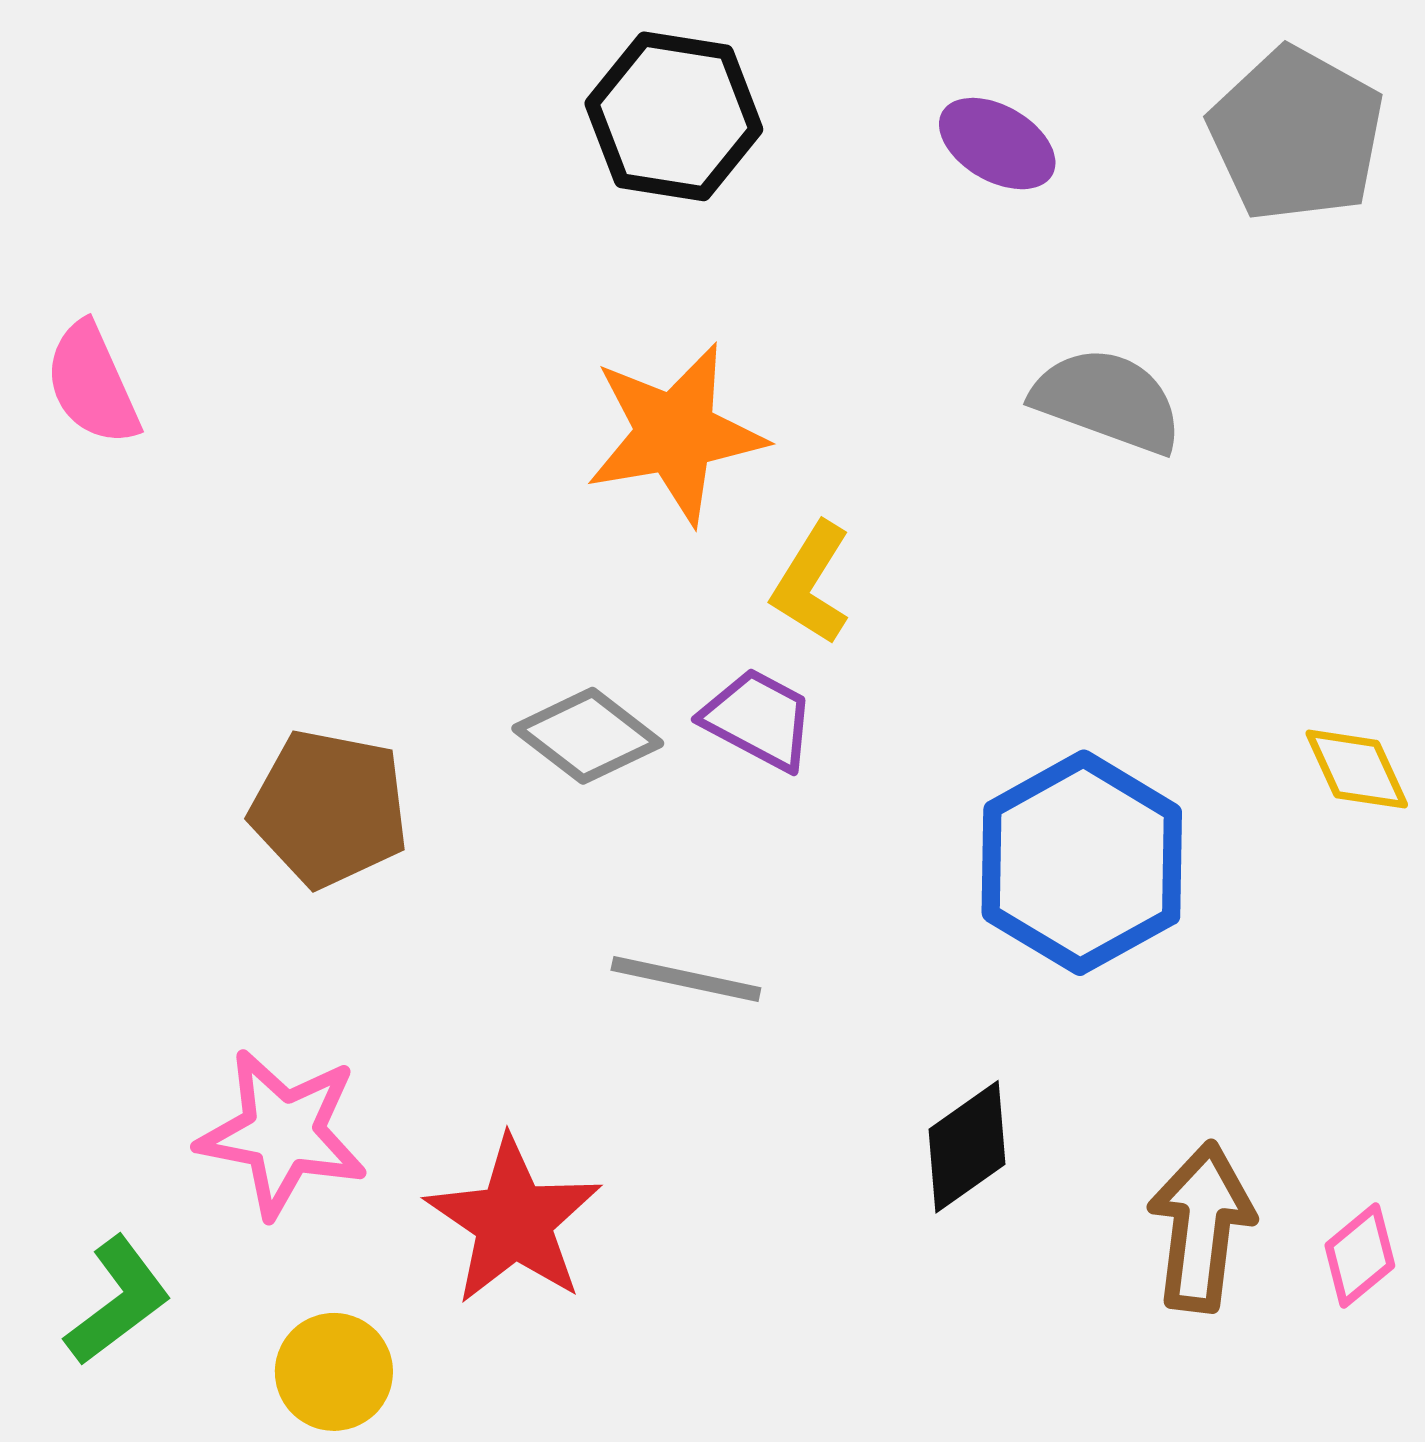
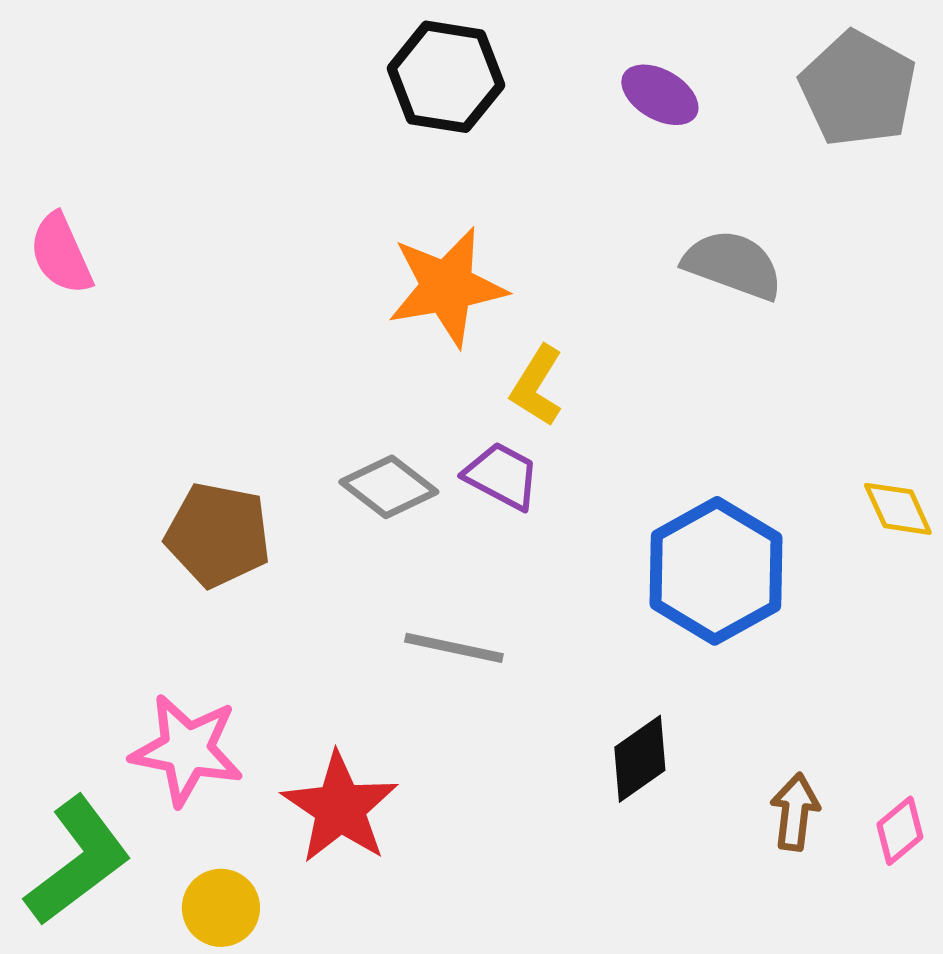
brown arrow: (1201, 1227) -> (795, 812), size x0.7
green L-shape: (118, 1301) -> (78, 861), size x1.5

